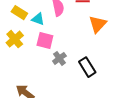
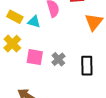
pink square: (45, 41) -> (35, 57), moved
black rectangle: (87, 67) -> (87, 66), turned 36

